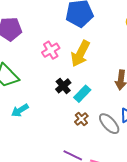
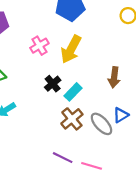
brown cross: (81, 119) -> (72, 119), size x1.5

